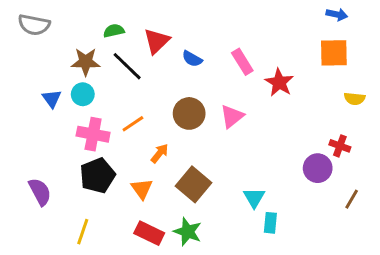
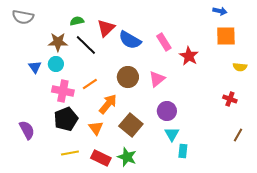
blue arrow: (337, 14) -> (220, 11), moved
blue semicircle: (192, 59) -> (130, 40), size x1.6
orange arrow: (160, 153) -> (108, 104), size x1.5
purple circle: (318, 168) -> (167, 111), moved
yellow line: (83, 232) -> (70, 153), moved, turned 60

